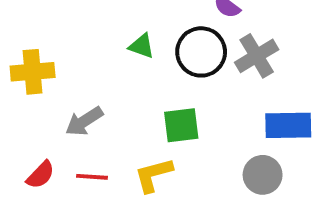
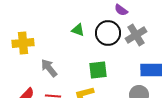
gray arrow: (84, 121) -> (49, 68), turned 84

